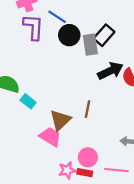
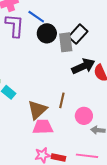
pink trapezoid: (50, 137) -> (43, 127), moved, turned -35
pink circle: (88, 157) -> (84, 116), moved

